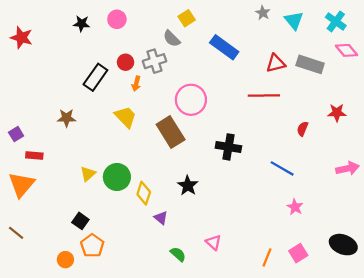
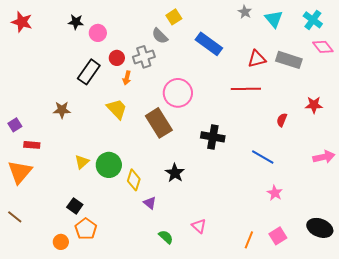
pink circle: (117, 19) -> (98, 33), moved
red star: (21, 38) -> (22, 22), moved

